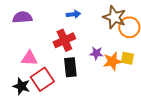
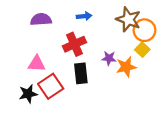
purple semicircle: (22, 17) -> (41, 19), moved
yellow square: (127, 58) -> (142, 50), moved, turned 32
black star: (21, 86) -> (28, 94), turned -30

